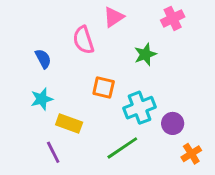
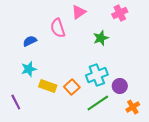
blue semicircle: (43, 59) -> (30, 41), turned -88
orange square: (104, 88) -> (72, 87), moved, turned 35
green line: (122, 148) -> (98, 103), moved
purple line: (53, 152) -> (16, 102), moved

